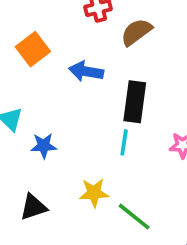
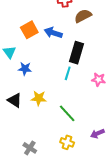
orange square: (33, 49) -> (29, 30), moved
yellow star: (94, 193) -> (39, 98), moved
black triangle: (33, 207) -> (15, 100), turned 42

